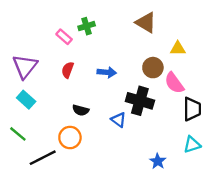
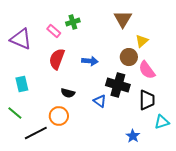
brown triangle: (146, 23) -> (123, 19), turned 30
yellow triangle: (178, 49) -> (142, 41), moved, turned -40
purple triangle: (25, 66) -> (21, 39), moved, turned -45
red semicircle: (68, 70) -> (57, 59), size x1.5
cyan rectangle: (26, 100) -> (22, 84), turned 35
black trapezoid: (192, 109) -> (147, 100), moved

